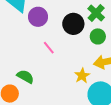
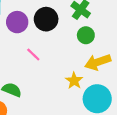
black circle: (73, 24) -> (46, 19), moved

